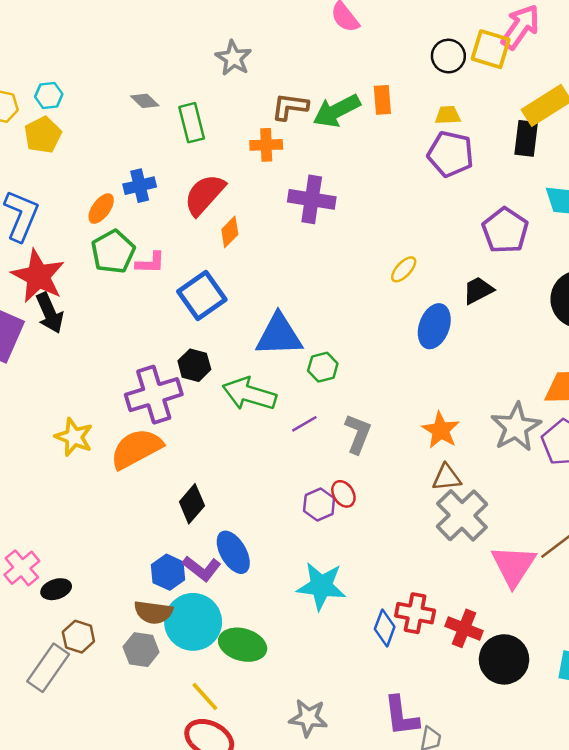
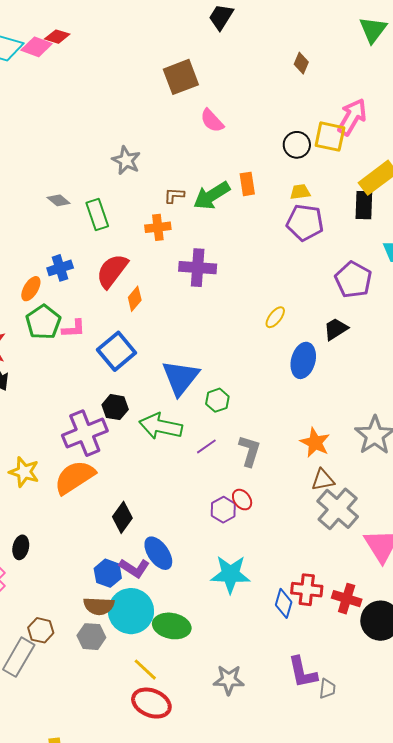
brown L-shape: (290, 107) -> (174, 195), size x0.7
blue triangle: (279, 335) -> (180, 378), turned -45
black ellipse: (56, 589) -> (21, 547), moved, turned -55

